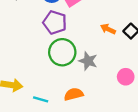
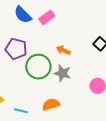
purple pentagon: (55, 22) -> (16, 49), moved
orange arrow: (108, 29) -> (63, 50), moved

